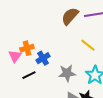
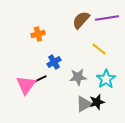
orange cross: (27, 48) -> (38, 34), moved
pink triangle: (15, 56) -> (26, 85), moved, size x1.5

